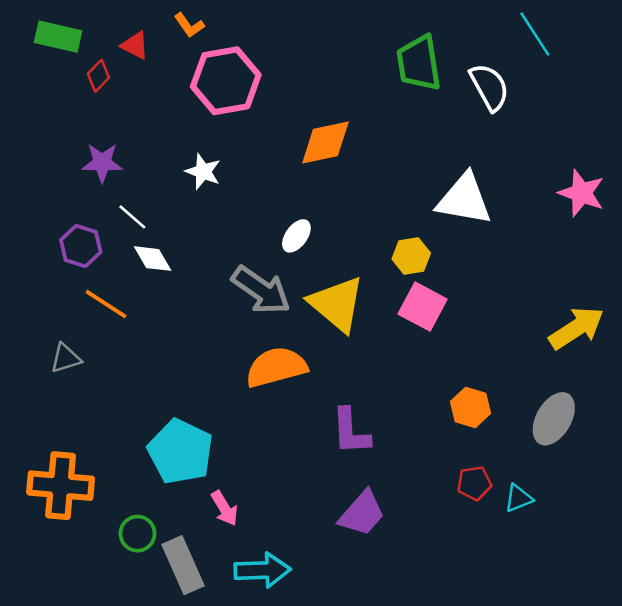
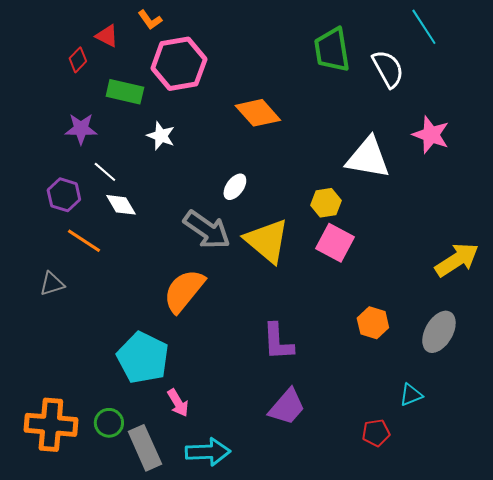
green rectangle: (58, 37) -> (125, 92), moved
orange diamond: (325, 143) -> (258, 113), turned 60
pink star: (582, 193) -> (431, 135), moved
orange semicircle: (276, 367) -> (184, 291), moved, turned -36
red pentagon: (474, 483) -> (376, 433), moved
orange cross: (61, 486) -> (51, 425), moved

